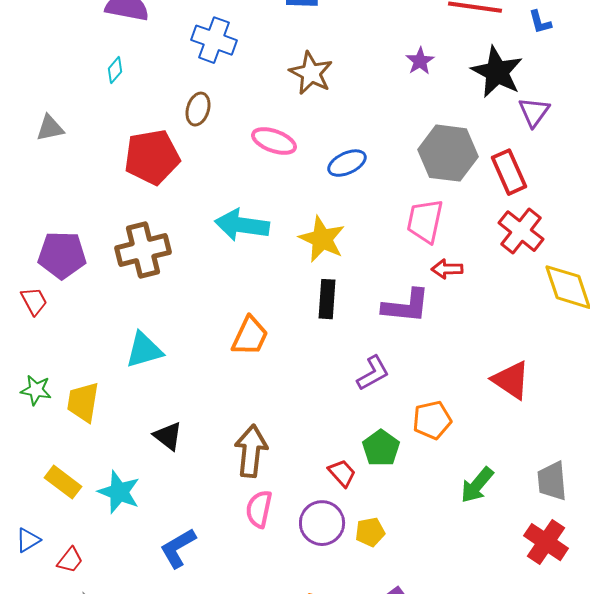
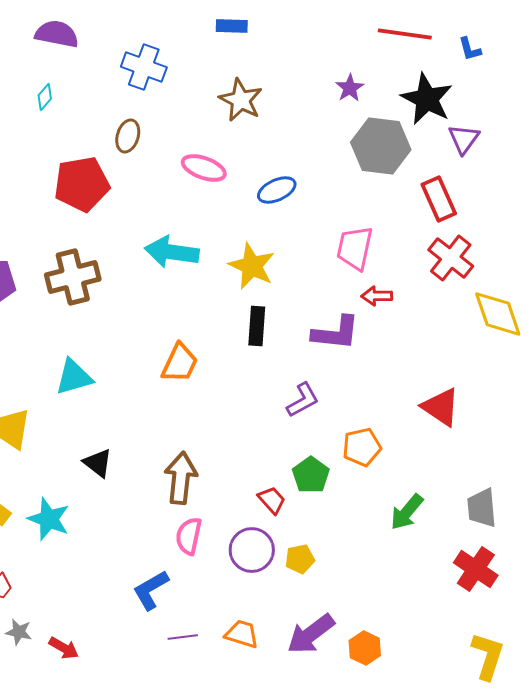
gray hexagon: (448, 153) -> (381, 146), moved
blue L-shape: (178, 548) -> (151, 590), moved

